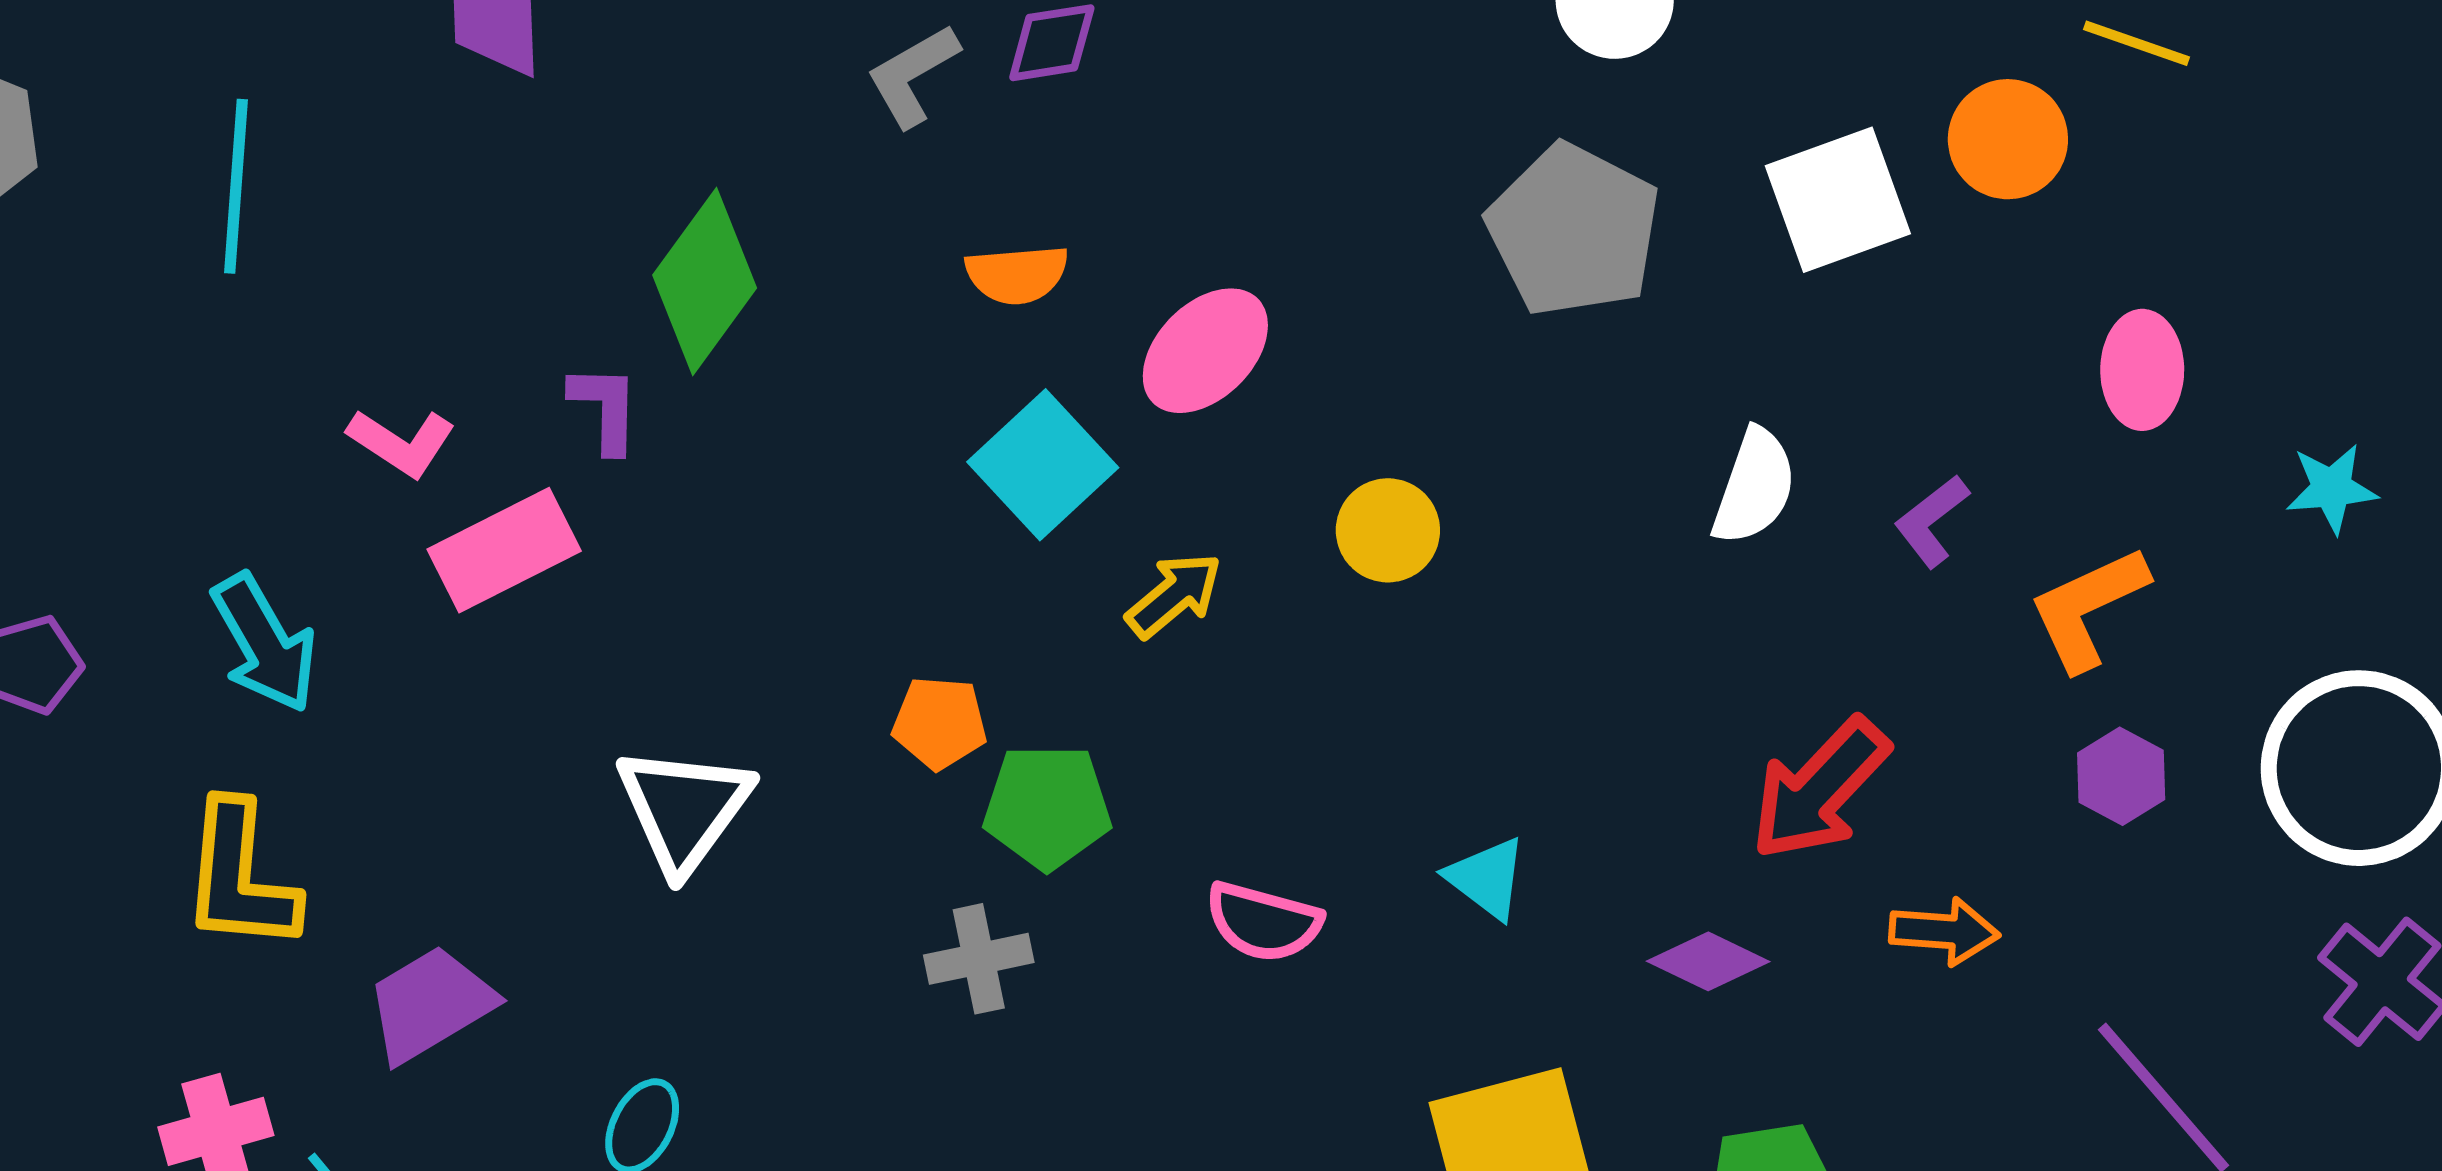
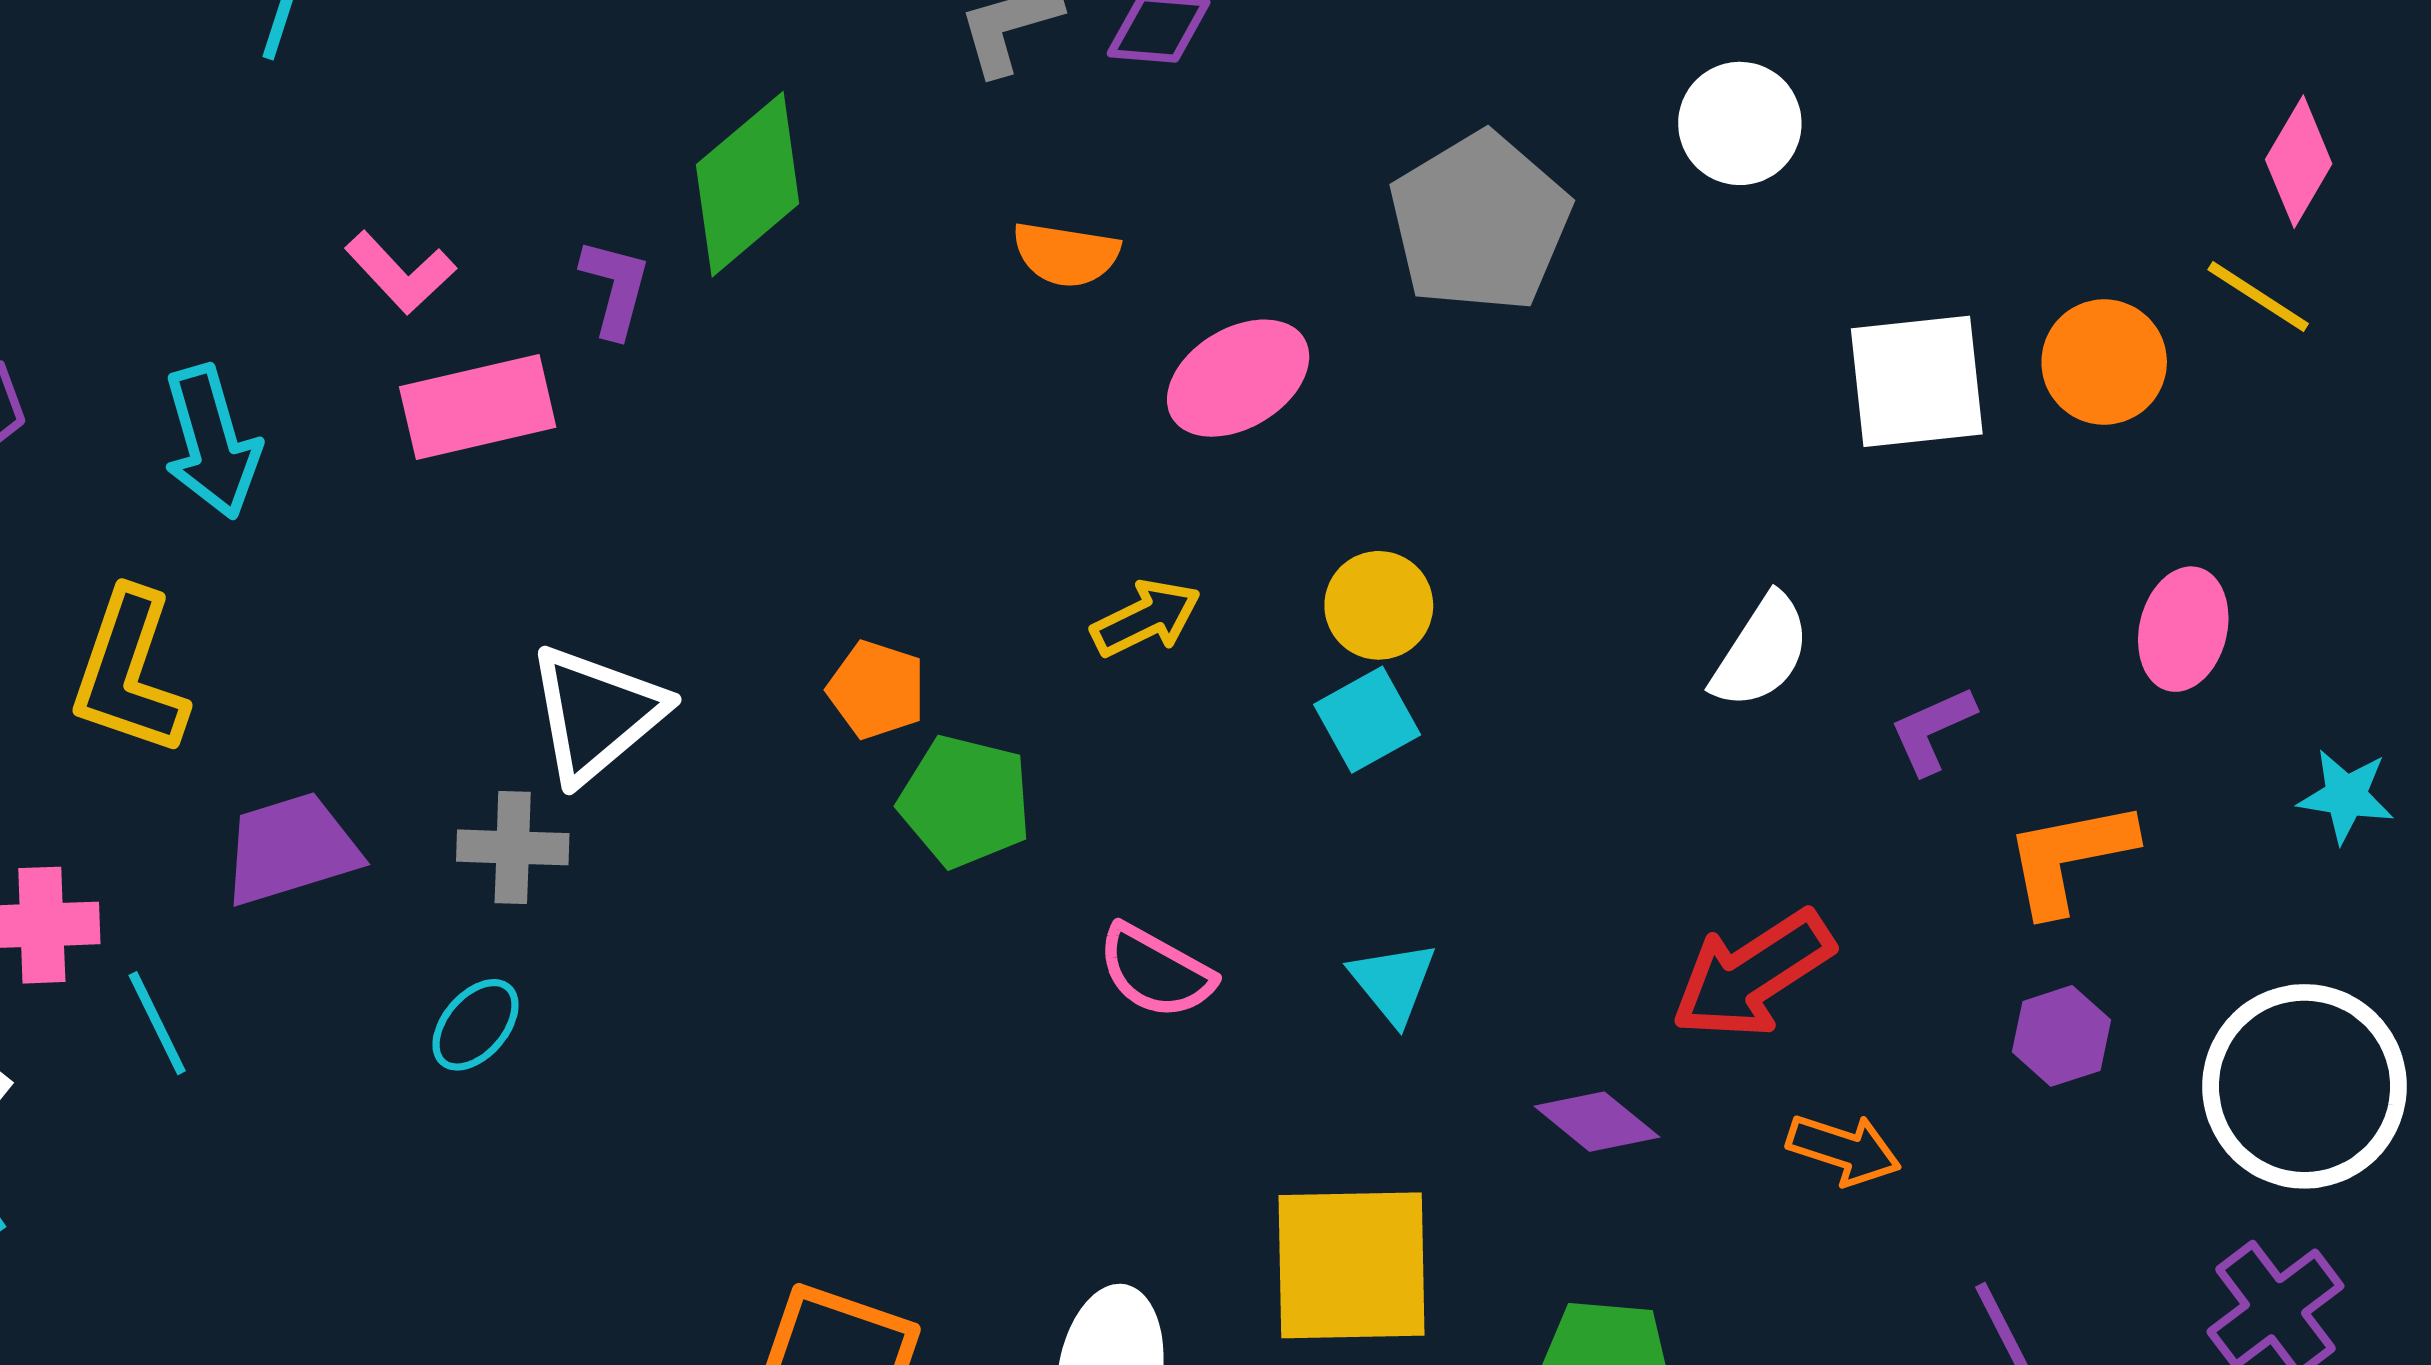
gray pentagon: (1574, 230) -> (1480, 222), moved
cyan square: (1043, 465) -> (1367, 720), moved, size x0.7
gray cross: (979, 959) -> (513, 847), moved

